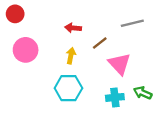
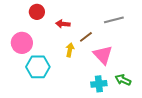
red circle: (15, 14) -> (37, 12), moved
yellow arrow: (71, 56) -> (70, 50), moved
cyan hexagon: (68, 88) -> (38, 67), moved

